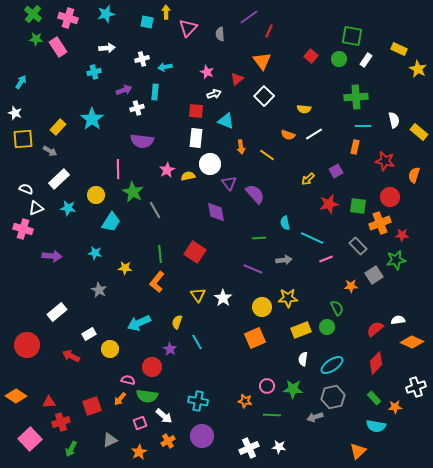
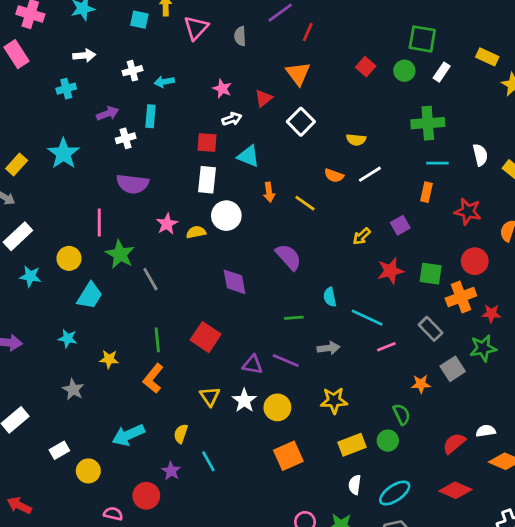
purple triangle: (229, 183) -> (253, 365), moved, turned -42
yellow circle: (262, 307) -> (277, 407), moved
red arrow: (71, 356) -> (19, 505), moved
red diamond: (376, 363) -> (455, 490), turned 70

